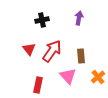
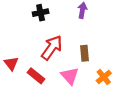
red triangle: (29, 49) -> (11, 63), moved
red rectangle: (38, 85) -> (36, 76), moved, turned -63

